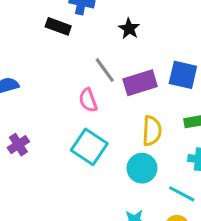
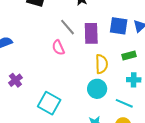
purple rectangle: (140, 83) -> (91, 33), turned -70
cyan square: (89, 147) -> (49, 103), moved

